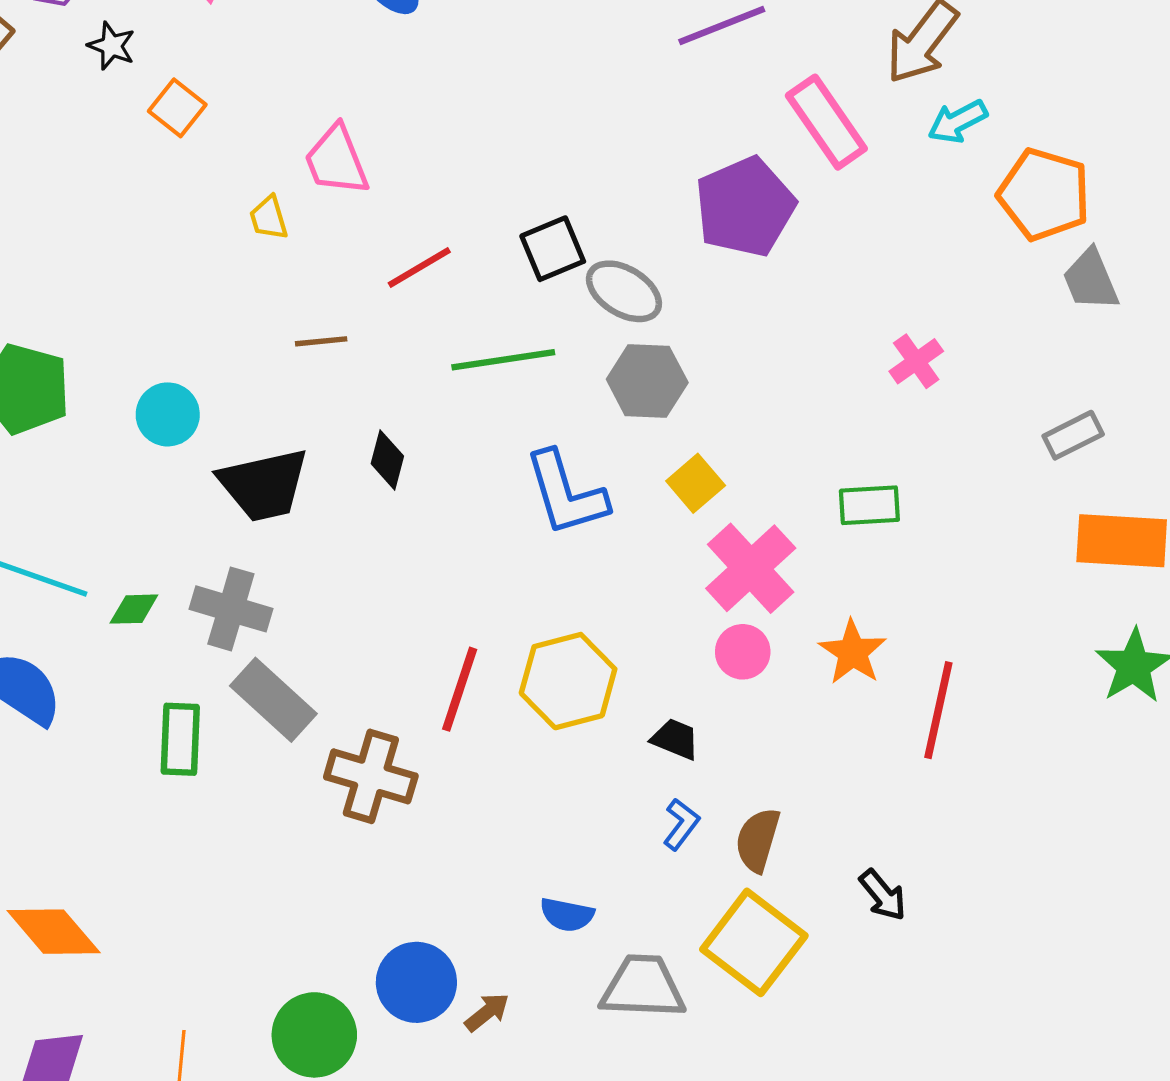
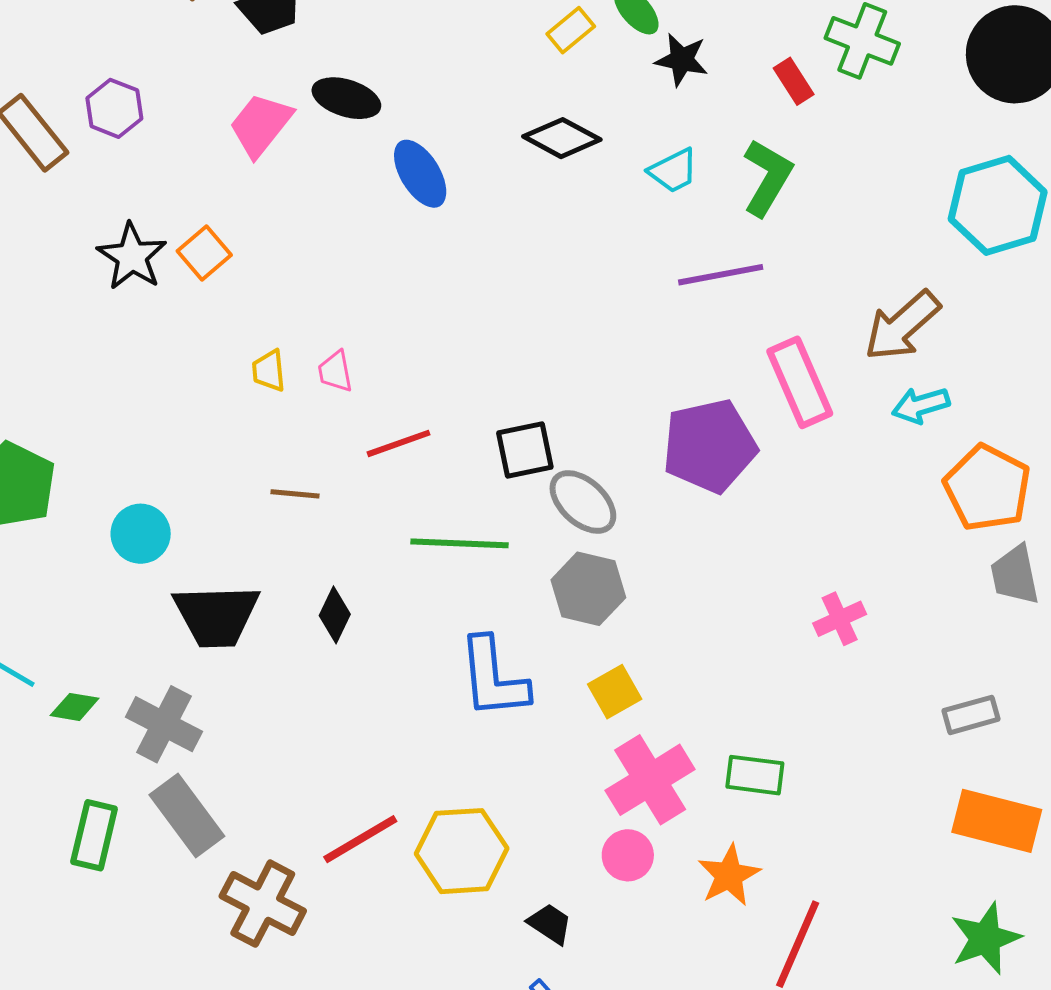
black star: (112, 46) -> (132, 256), moved, size x1.5
pink trapezoid: (336, 160) -> (335, 371), moved, size x0.6
green rectangle: (869, 505) -> (755, 775), moved
red line: (460, 689) -> (360, 839), turned 30

